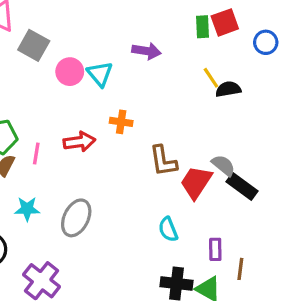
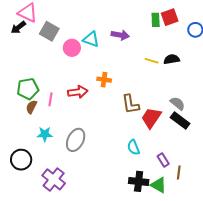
cyan triangle: (100, 74) -> (91, 39), moved, turned -30
yellow line: (211, 78) -> (152, 61), moved, turned -40
gray semicircle: (223, 165) -> (178, 103), moved
purple rectangle: (215, 249) -> (163, 160), turned -32

